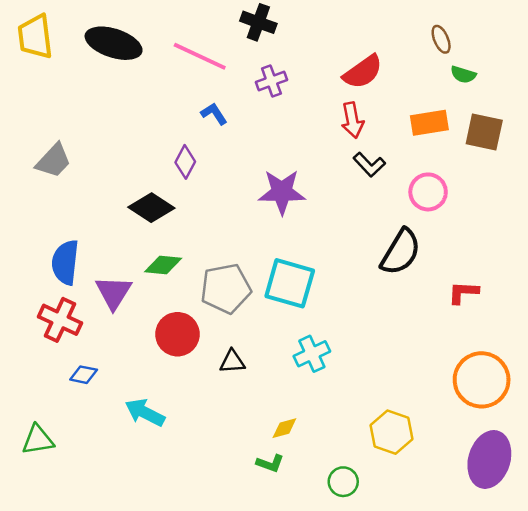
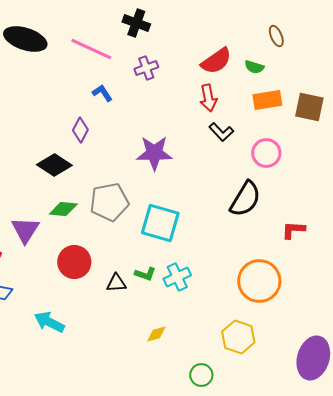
green semicircle: (463, 75) -> (254, 67), moved
gray pentagon: (226, 289) -> (109, 202), moved
orange circle: (482, 380) -> (259, 281), moved
green L-shape: (270, 463) -> (145, 274), moved

